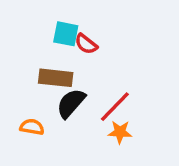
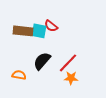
cyan square: (66, 34) -> (39, 31), moved
brown rectangle: (56, 78) -> (23, 31), moved

